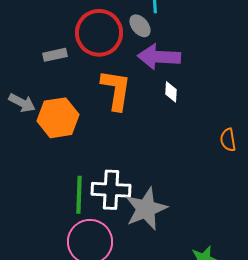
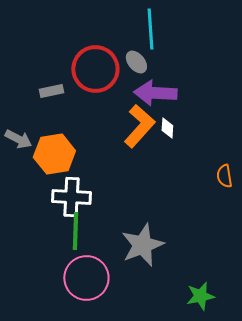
orange L-shape: (116, 90) -> (139, 126), moved, turned 33
white cross: (111, 190) -> (71, 197), moved

